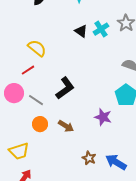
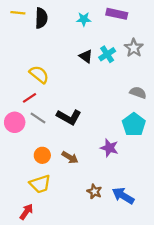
black L-shape: (65, 88) -> (69, 117), turned 65
gray line: (36, 100) -> (38, 118), moved
yellow trapezoid: (19, 151) -> (40, 184), moved

